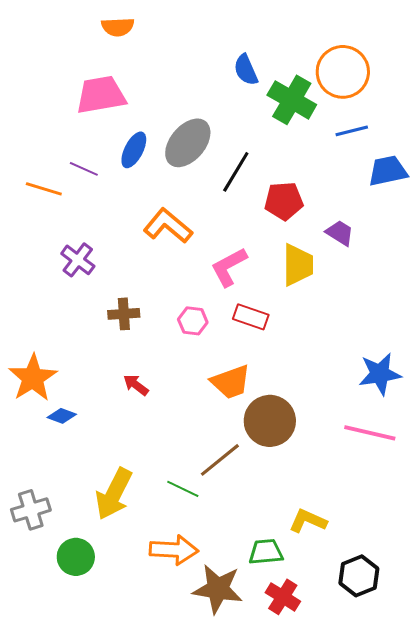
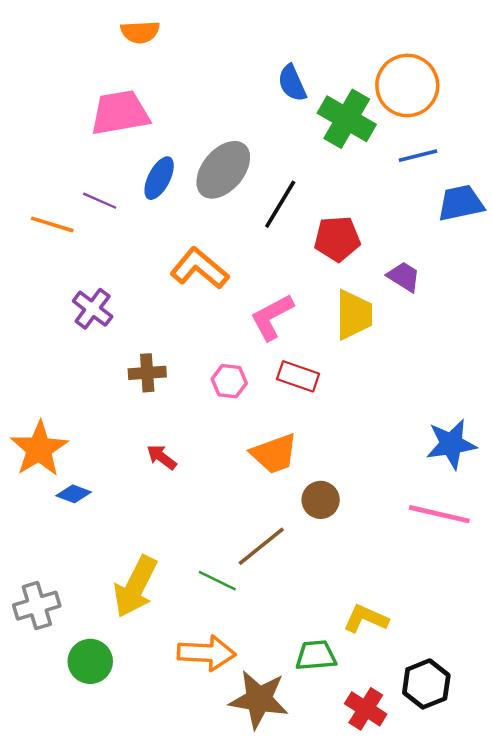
brown circle: (270, 421) -> (321, 500), size x0.6
red cross: (283, 597) -> (366, 709), moved

